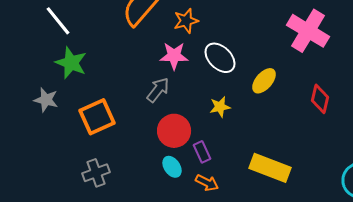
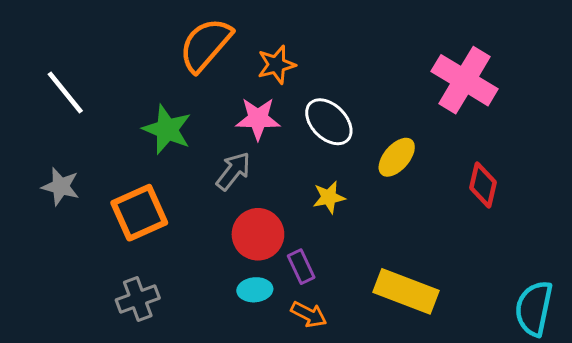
white line: (58, 21) -> (65, 92), moved
green star: (71, 63) -> (167, 129), moved
cyan ellipse: (172, 167) -> (255, 290), turned -60

